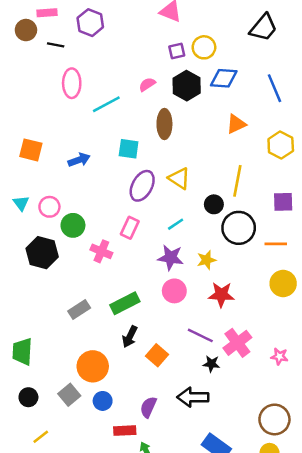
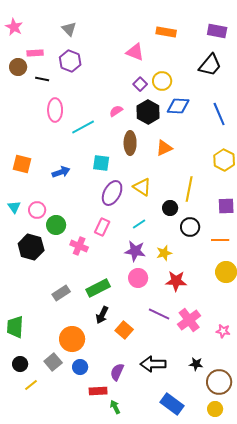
purple square: (177, 51) -> (140, 84), turned -32
orange triangle: (236, 124) -> (164, 148), moved
black circle: (239, 228) -> (190, 227), size x0.7
black star: (211, 364) -> (196, 364), moved
yellow line: (41, 437) -> (31, 385), moved

